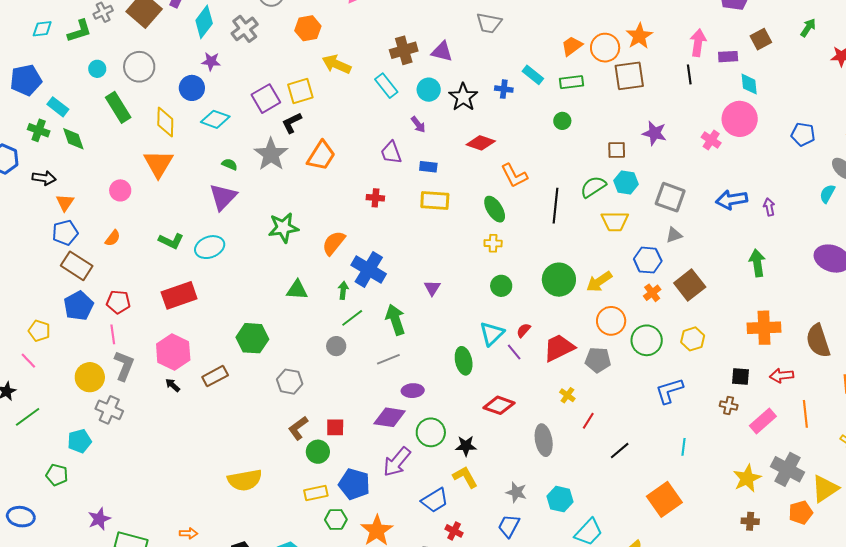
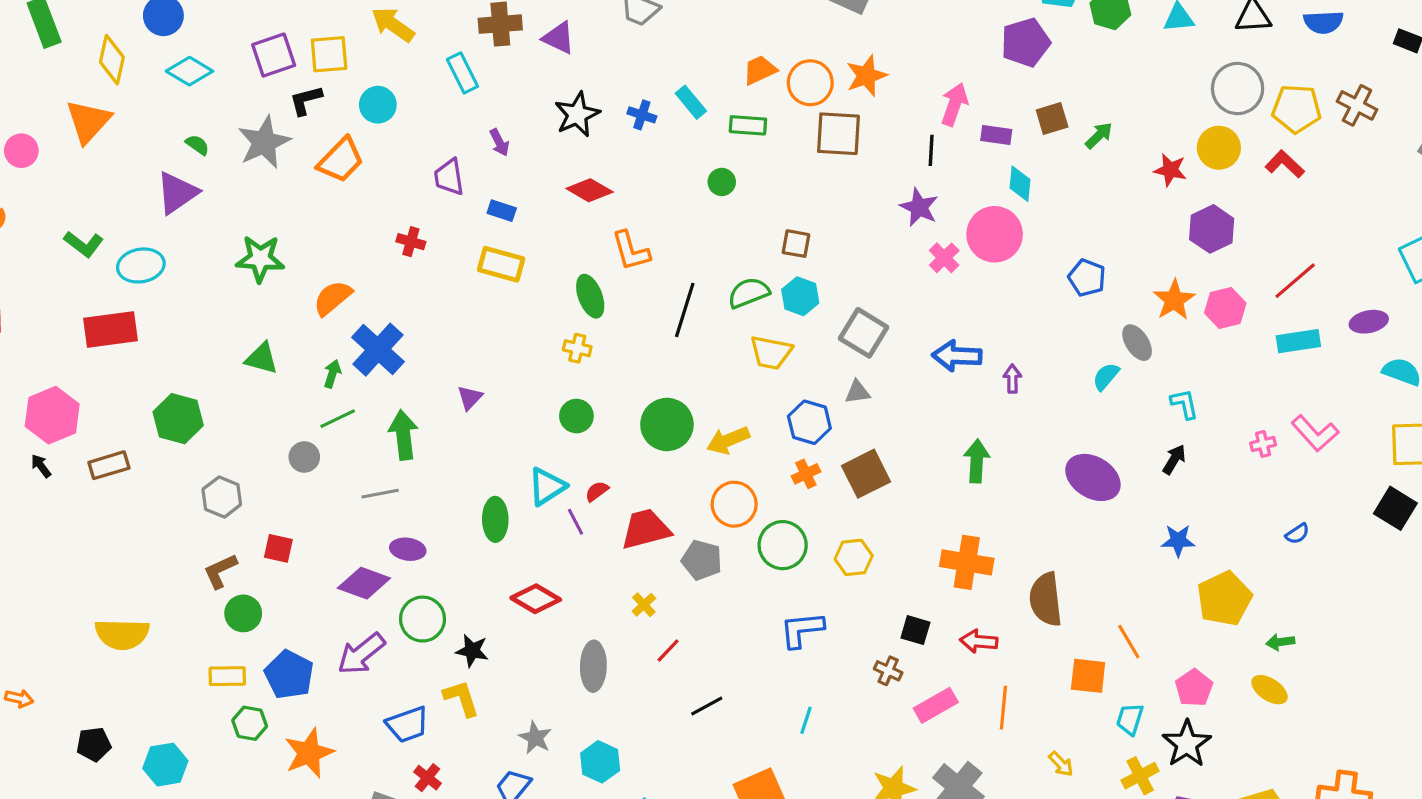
green arrow: (808, 28) -> (1099, 135), moved
cyan circle: (429, 90) -> (378, 105), moved
purple star: (654, 133) -> (919, 207), moved
red rectangle: (179, 295) -> (111, 330), moved
red square: (335, 427) -> (278, 548), moved

